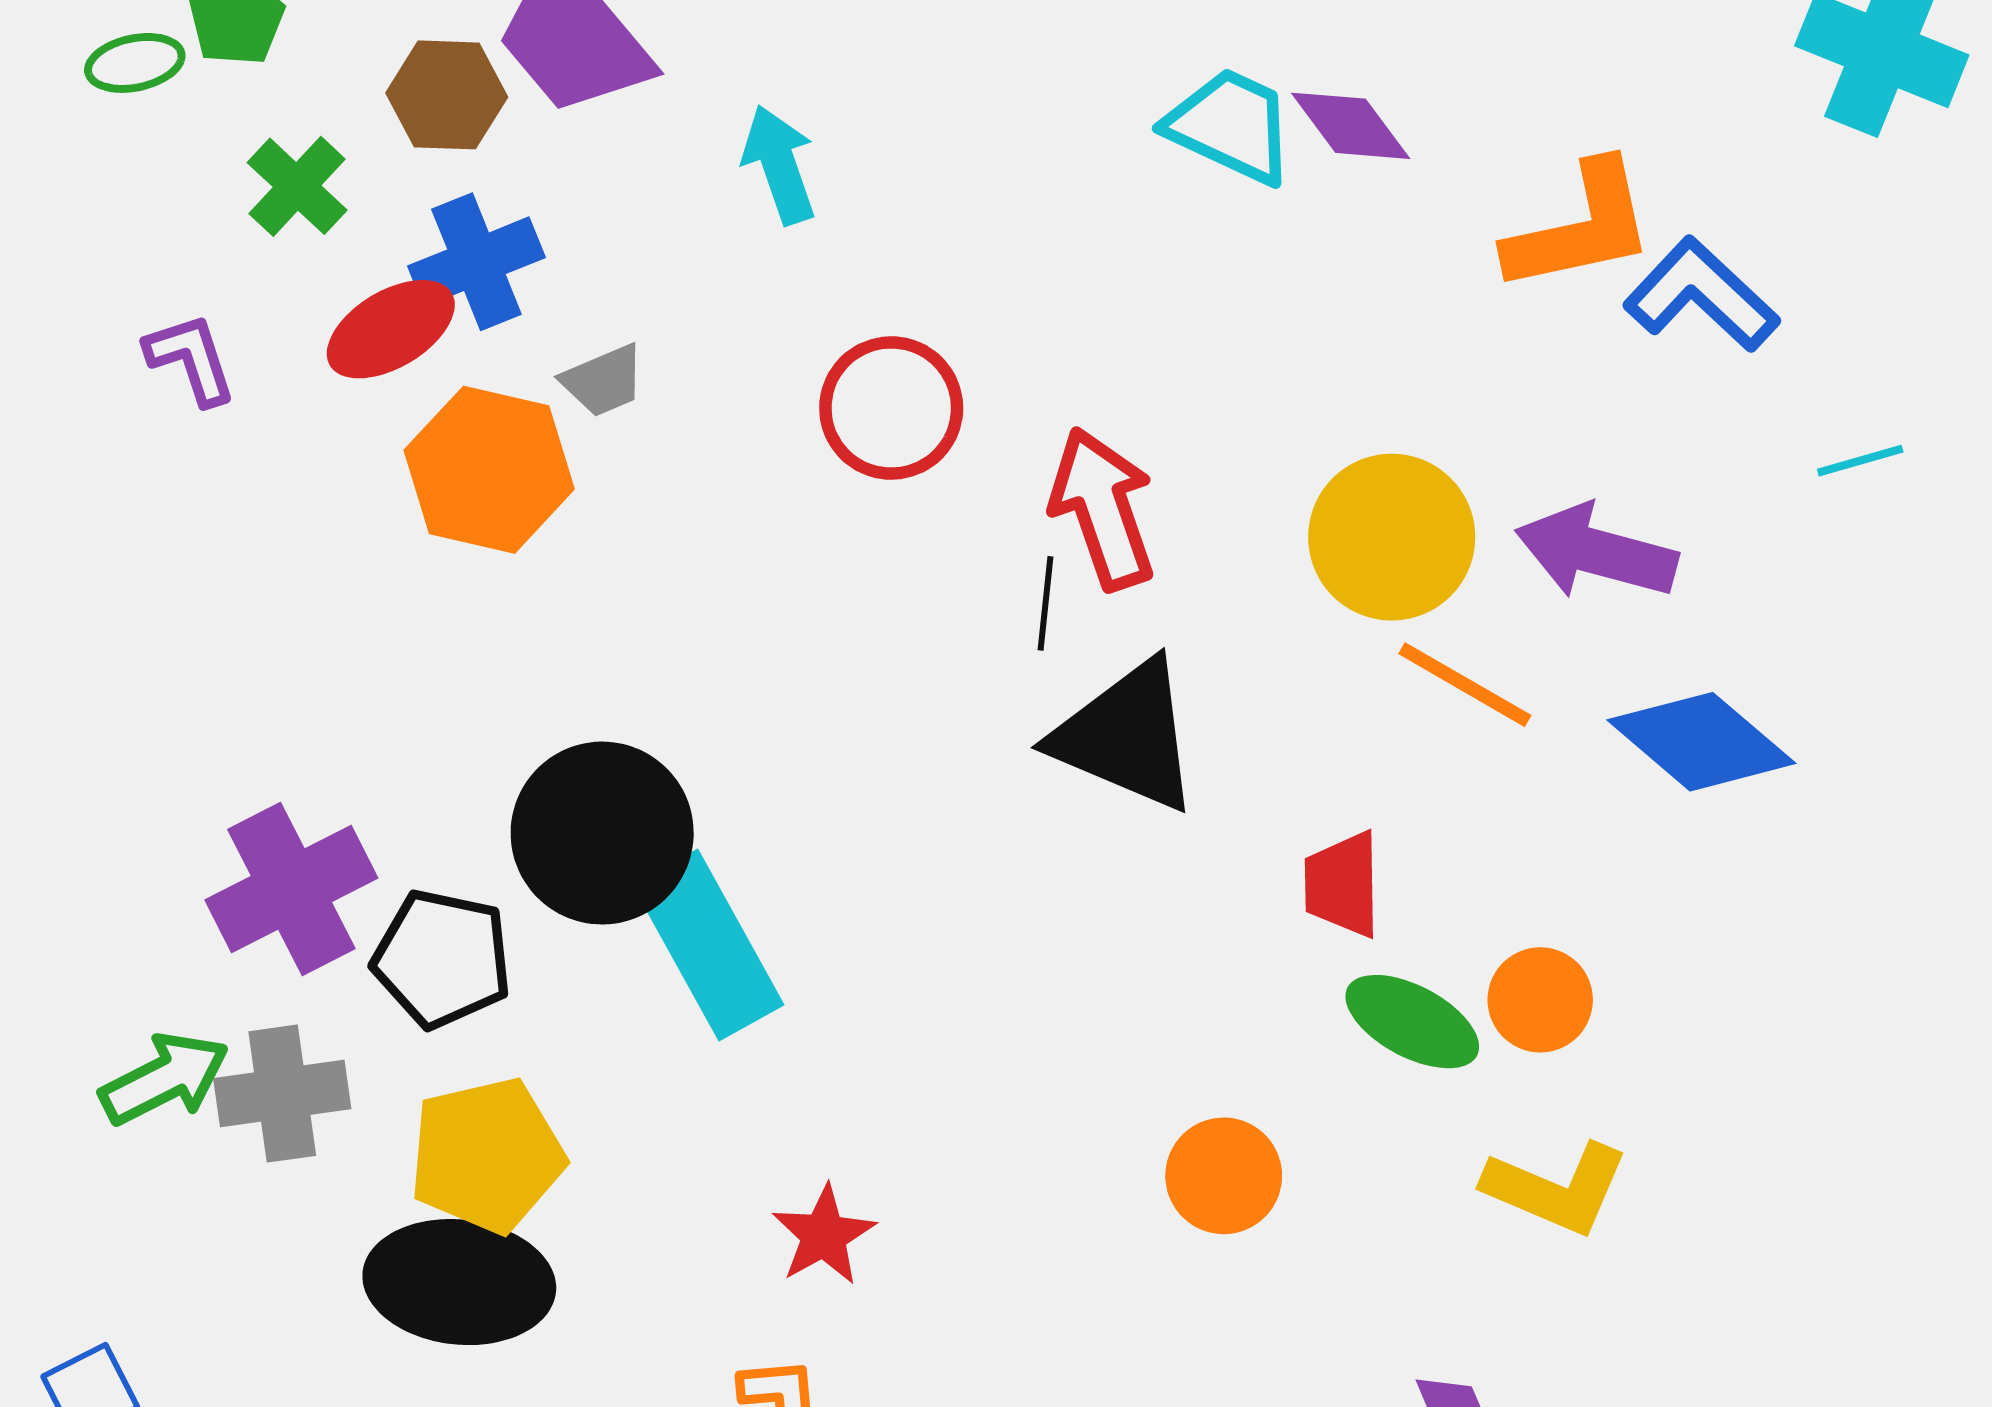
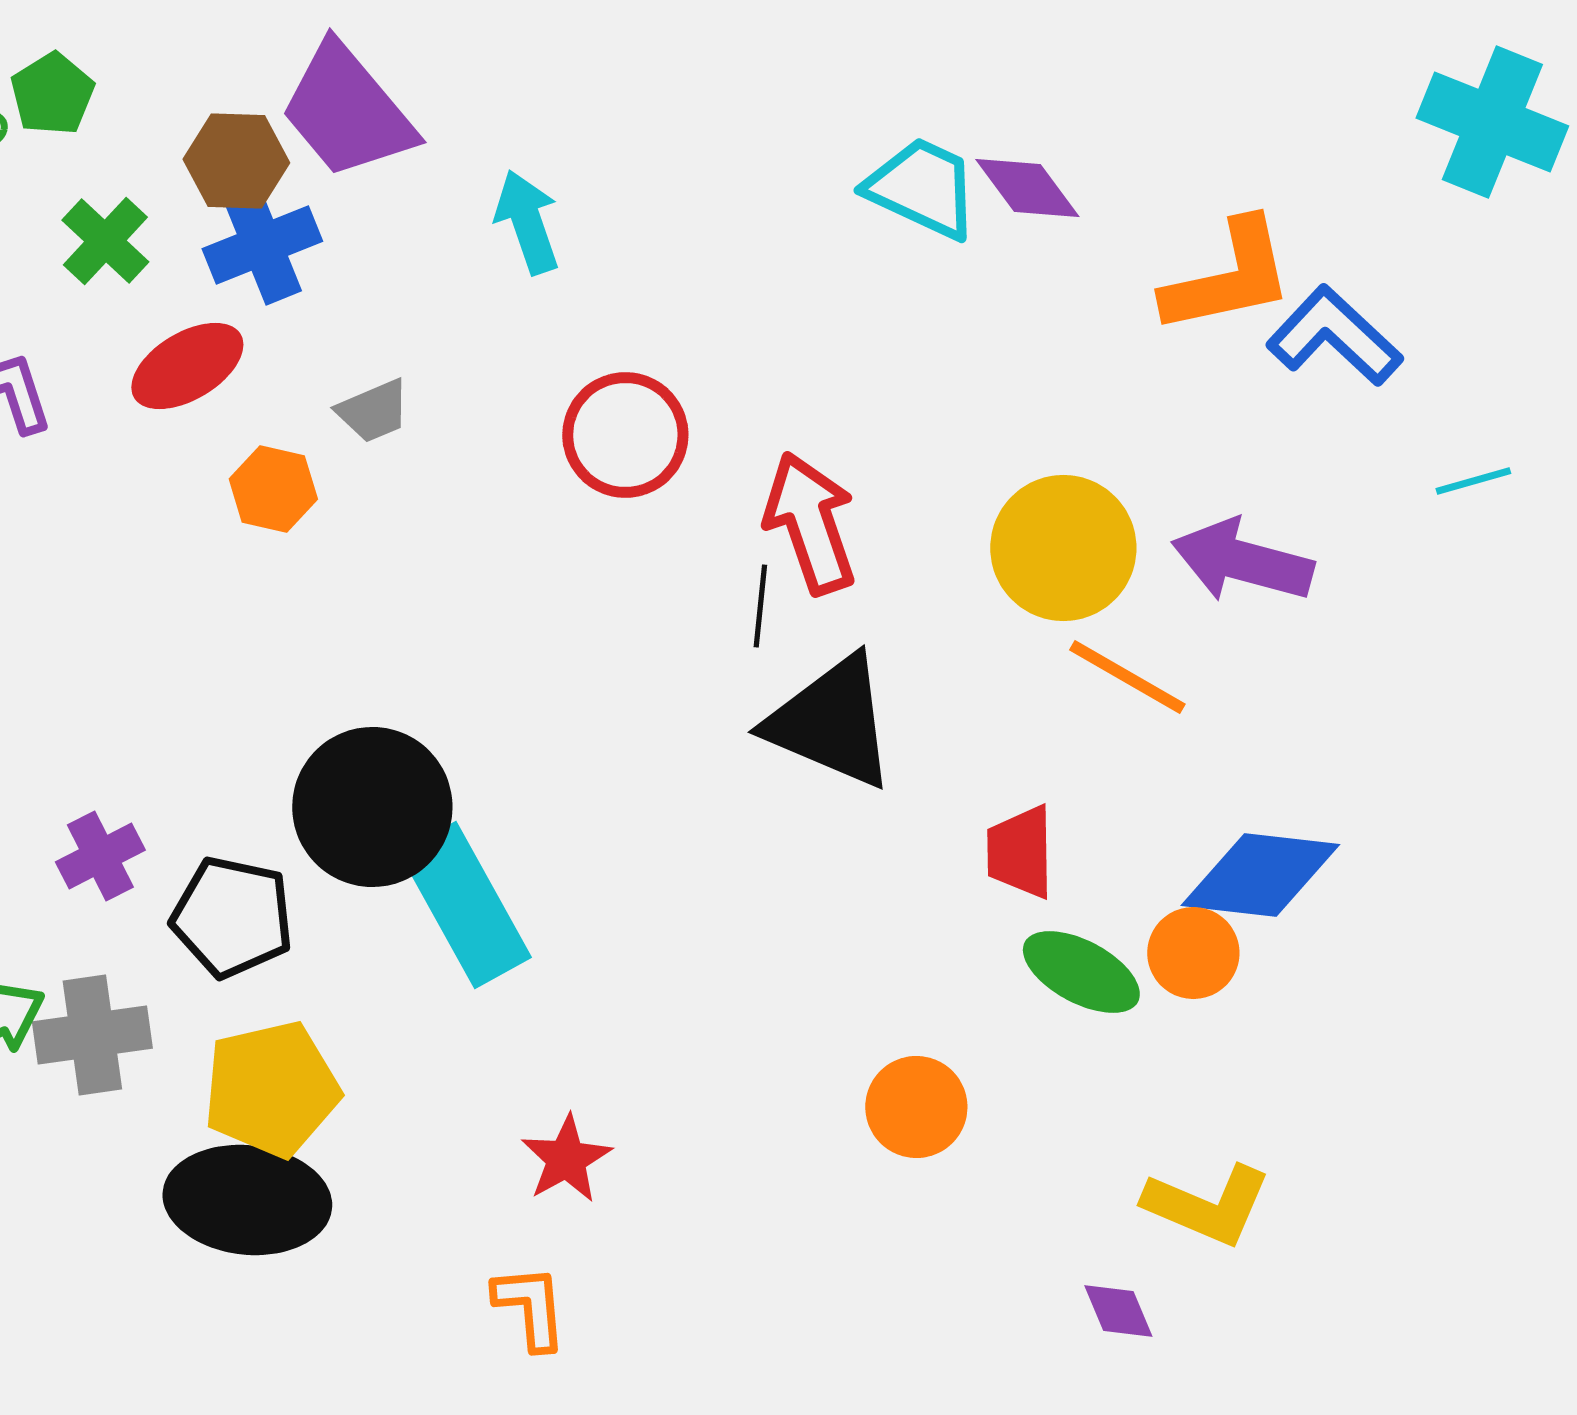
blue cross: (476, 262) -> (262, 245), moved
orange hexagon: (489, 470) -> (273, 489), size x0.6
blue diamond: (1701, 742) -> (1260, 875), moved, turned -34
purple cross: (291, 889) -> (100, 856), size x0.6
yellow L-shape: (1556, 1188) -> (1207, 1205), moved

